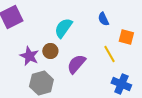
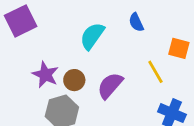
blue semicircle: (103, 19) -> (136, 22), moved
brown circle: (50, 51) -> (74, 80), moved

